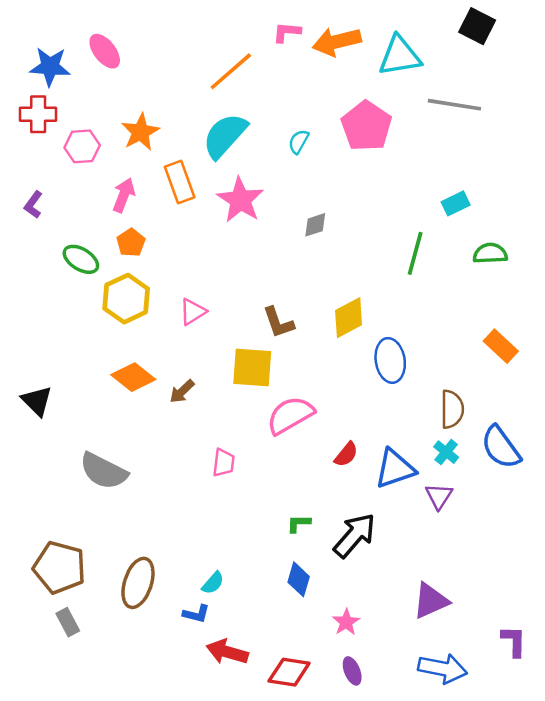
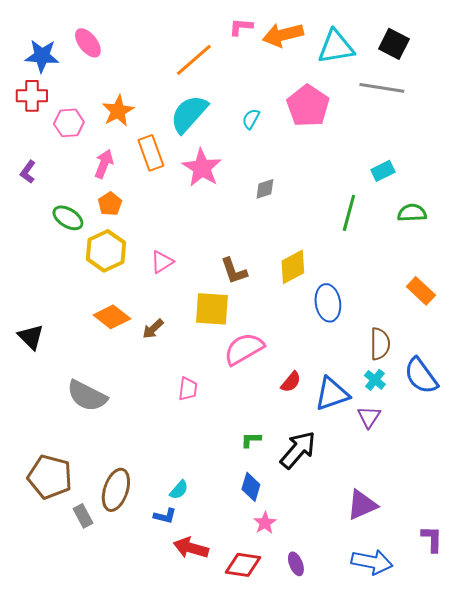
black square: (477, 26) -> (394, 44), moved
gray rectangle: (68, 622) -> (83, 516), moved
pink star: (346, 622) -> (265, 523), moved

